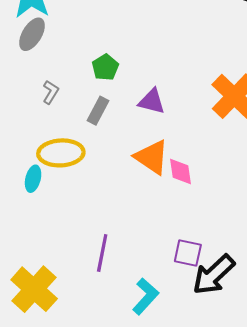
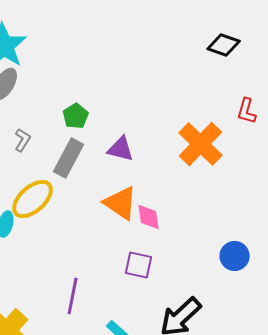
gray rectangle: (98, 111) -> (69, 158), size x1.4
yellow ellipse: (61, 153) -> (33, 199), turned -39
purple square: (188, 253) -> (139, 265), moved

